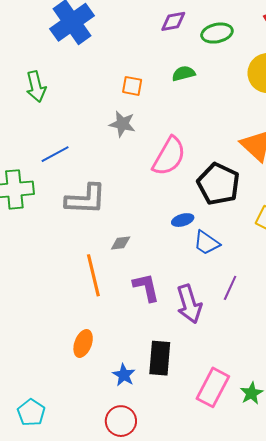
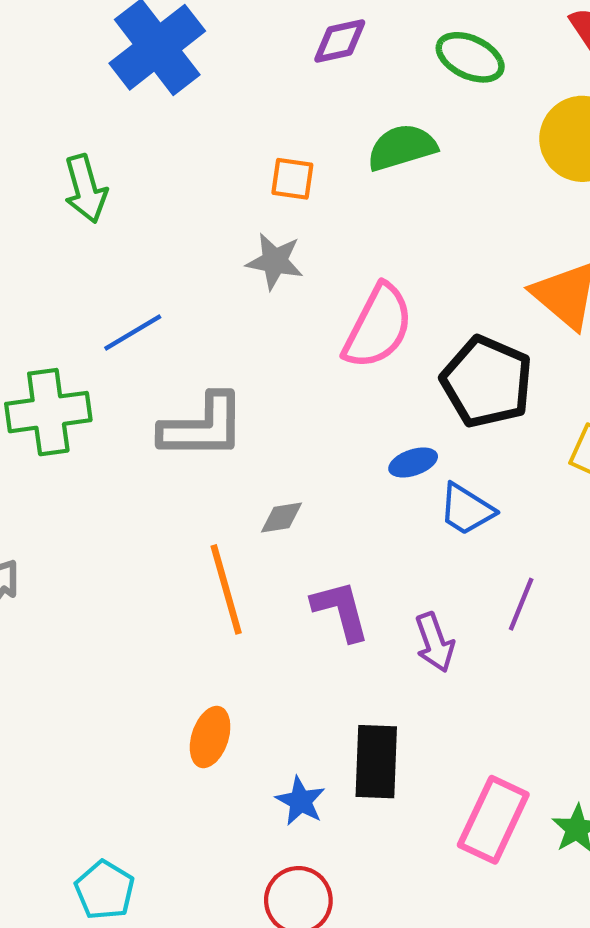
purple diamond: (173, 21) -> (340, 41), moved
green ellipse: (217, 33) -> (470, 57), turned 40
green semicircle: (184, 73) -> (402, 147), size x1.4
purple arrow: (189, 304) -> (435, 642), size x0.7

